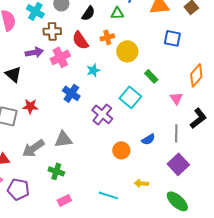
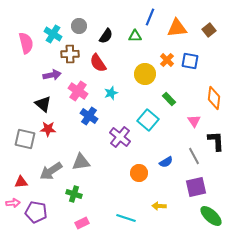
orange cross: (107, 37) -> (167, 60), moved, turned -32
pink cross: (60, 57) -> (78, 91), moved, turned -30
black triangle: (13, 74) -> (43, 104), moved
orange diamond: (196, 75) -> (214, 98), turned -35
black L-shape: (198, 118) -> (216, 141), turned -55
gray line: (176, 133) -> (194, 156), turned -30
purple square: (178, 164) -> (196, 187), turned 30
green ellipse: (177, 201) -> (211, 216), moved

